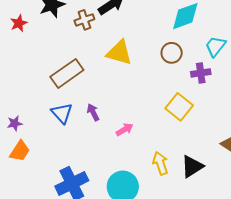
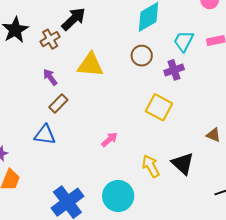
brown rectangle: (67, 73) -> (58, 104), moved, size x0.6
purple arrow: (93, 112) -> (50, 77), moved
blue triangle: (62, 113) -> (45, 135), turned -30
black triangle: (192, 167) -> (183, 164), turned -35

